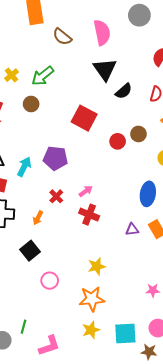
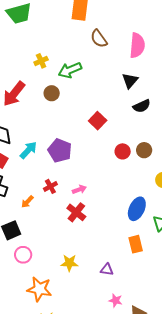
black triangle: (105, 69) -> (130, 81), size x0.7
red square: (84, 118) -> (98, 121), size x0.7
purple triangle: (132, 230) -> (107, 270), moved
pink circle: (50, 281) -> (23, 255), moved
orange star: (92, 299) -> (39, 289), moved

